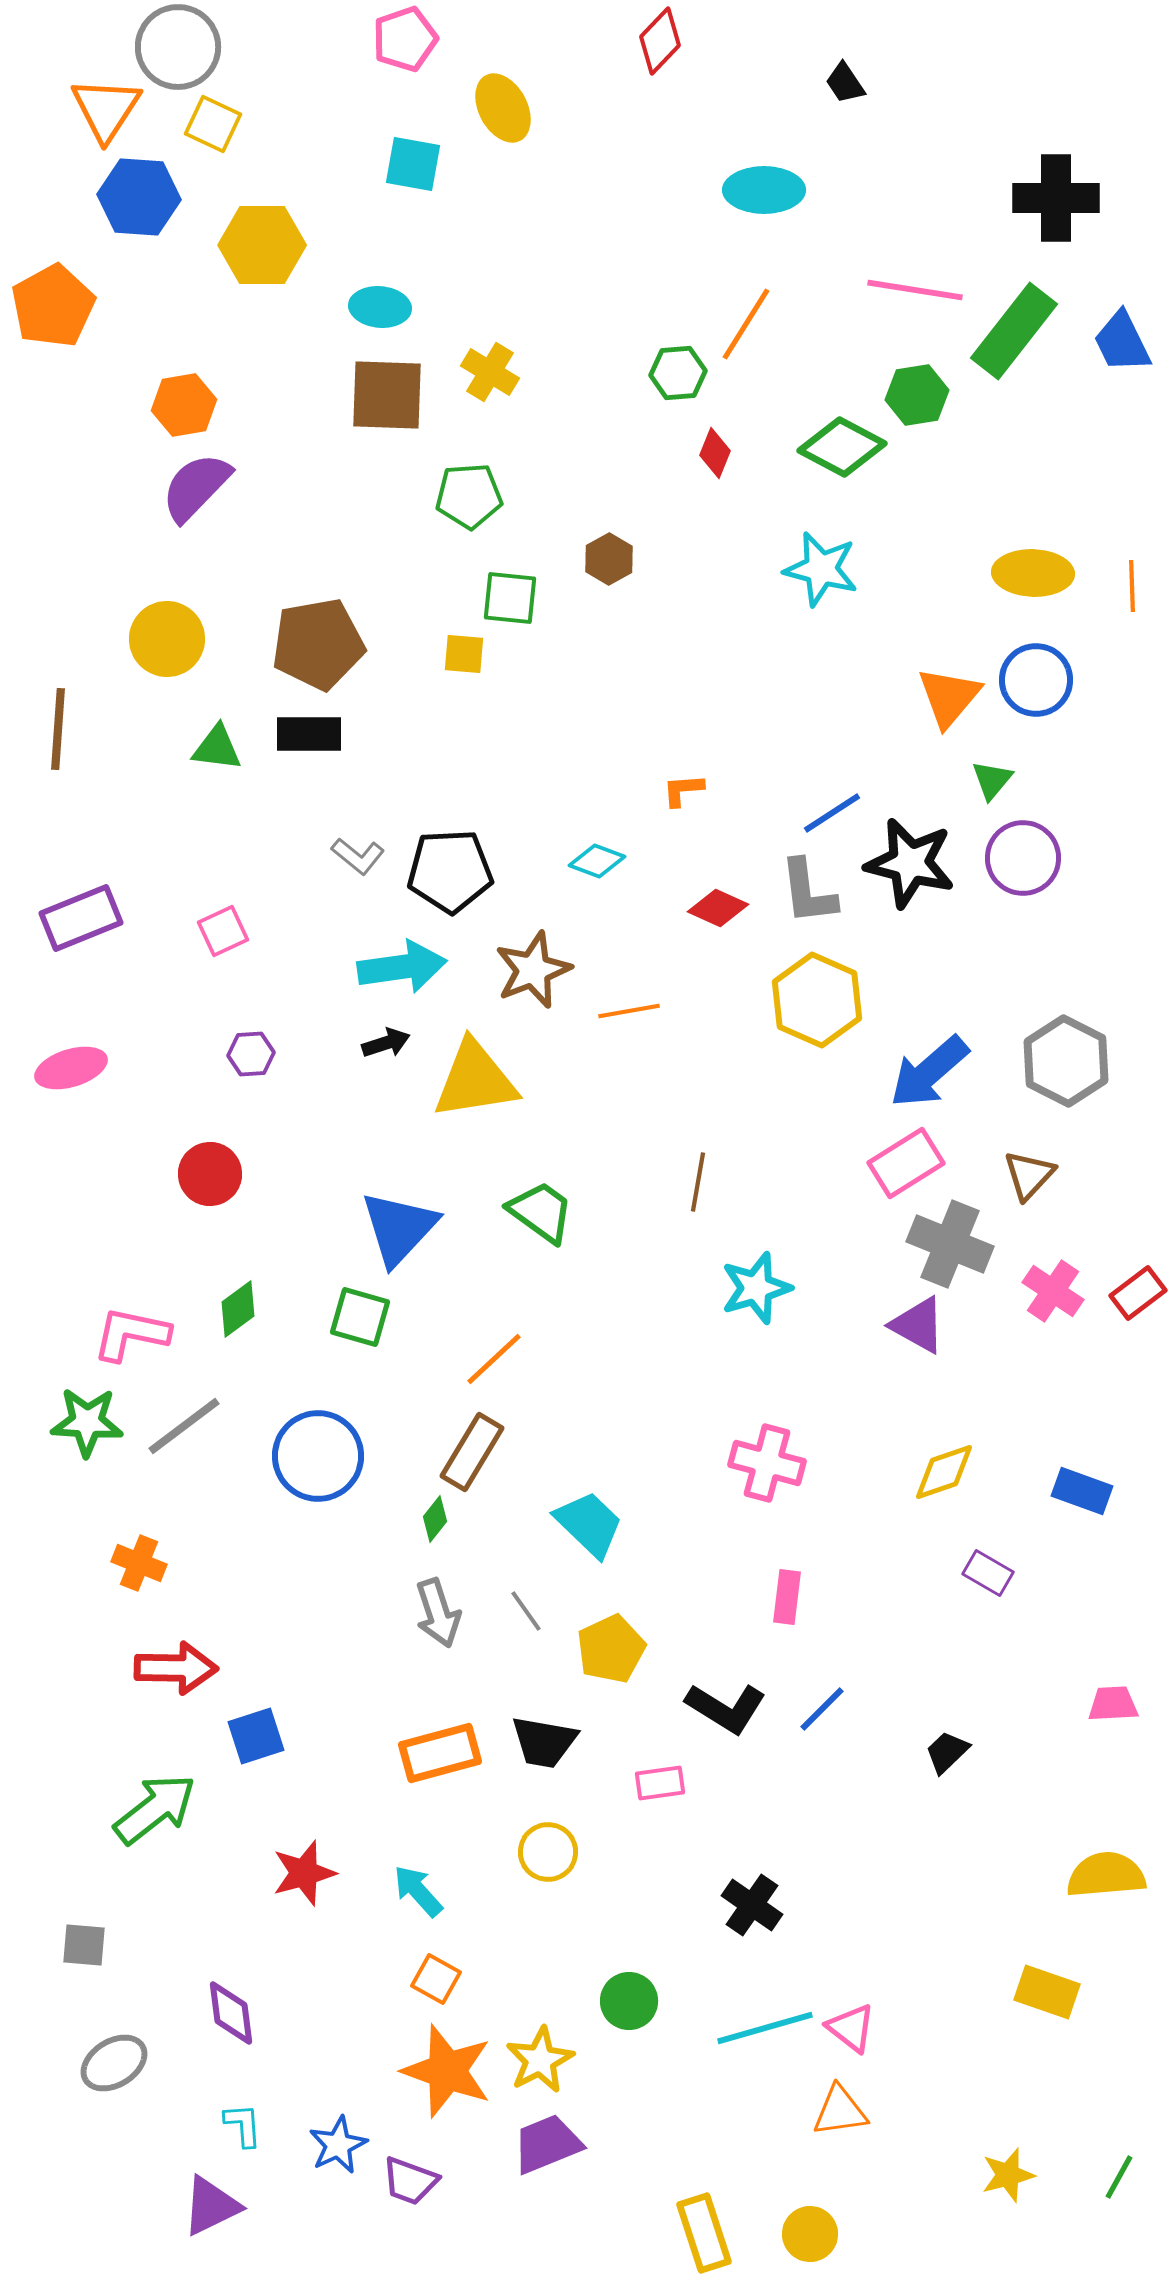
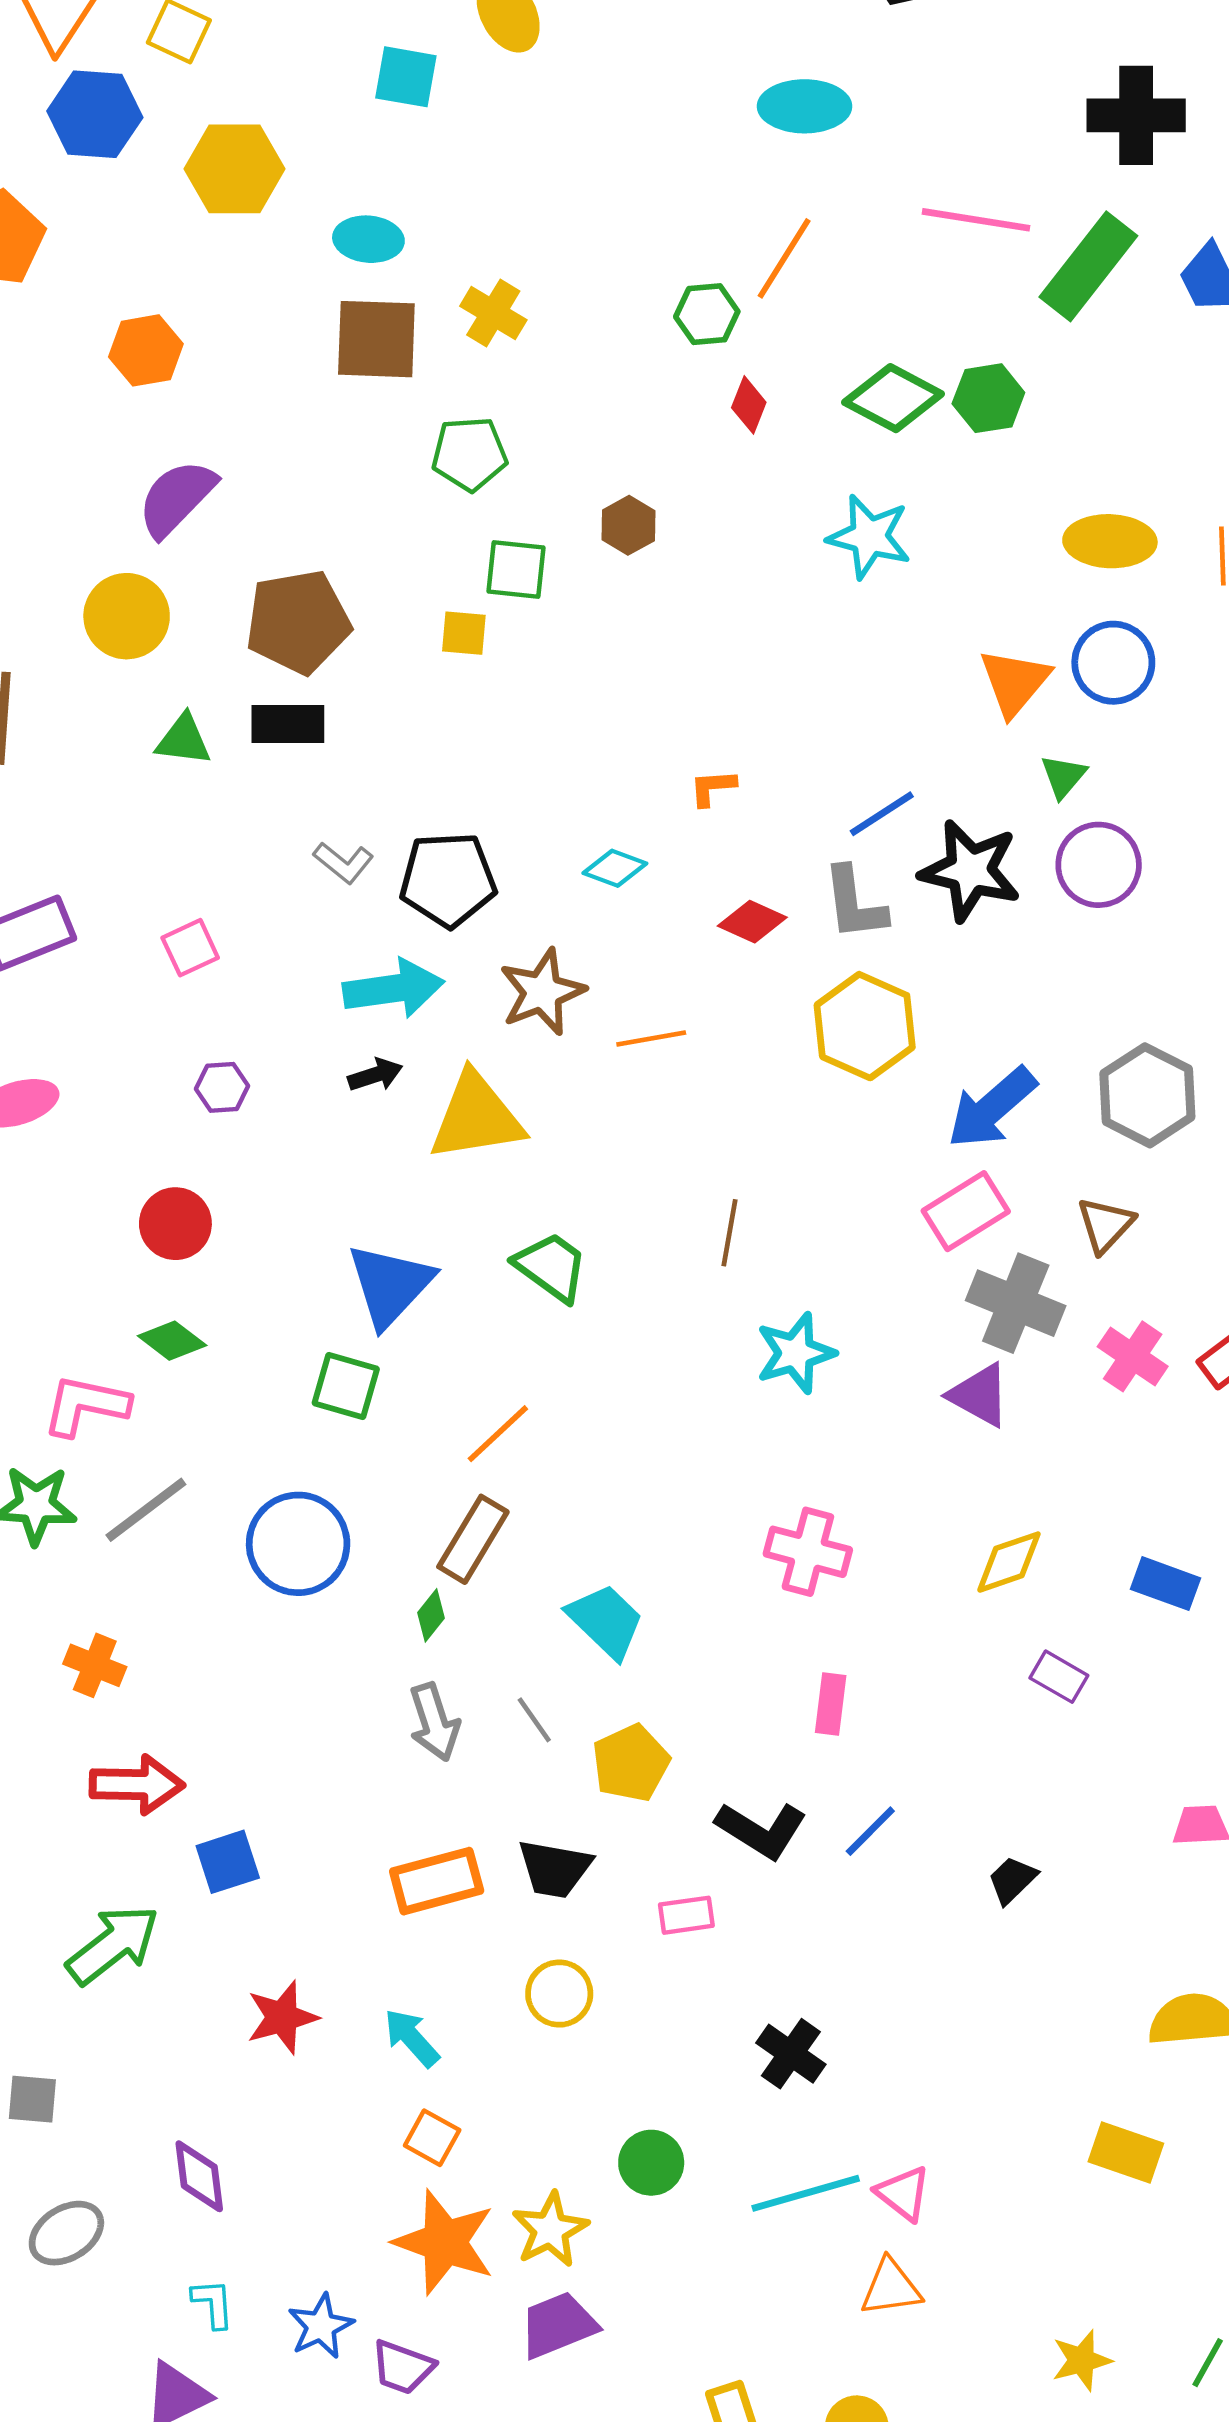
green hexagon: (917, 395) -> (988, 398), moved
purple semicircle: (196, 487) -> (177, 498), moved
green diamond: (238, 1309) -> (172, 1341), moved, turned 74

